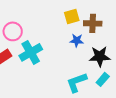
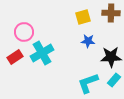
brown cross: (93, 23) -> (111, 13), moved

